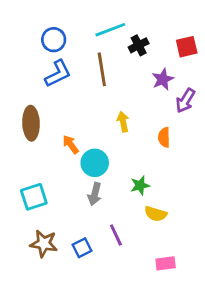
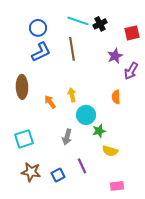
cyan line: (110, 30) -> (78, 21), turned 40
black cross: (139, 45) -> (100, 24), moved
yellow arrow: (123, 122) -> (72, 95), moved
cyan circle: (95, 163) -> (86, 115), moved

